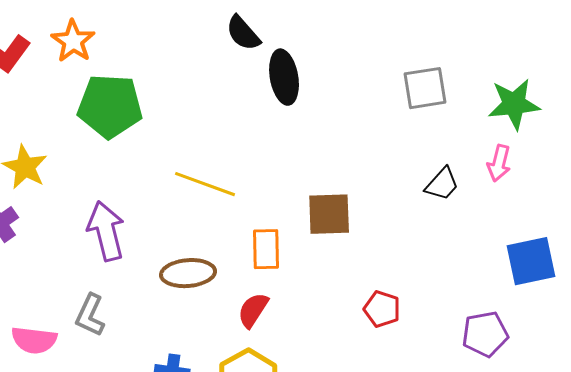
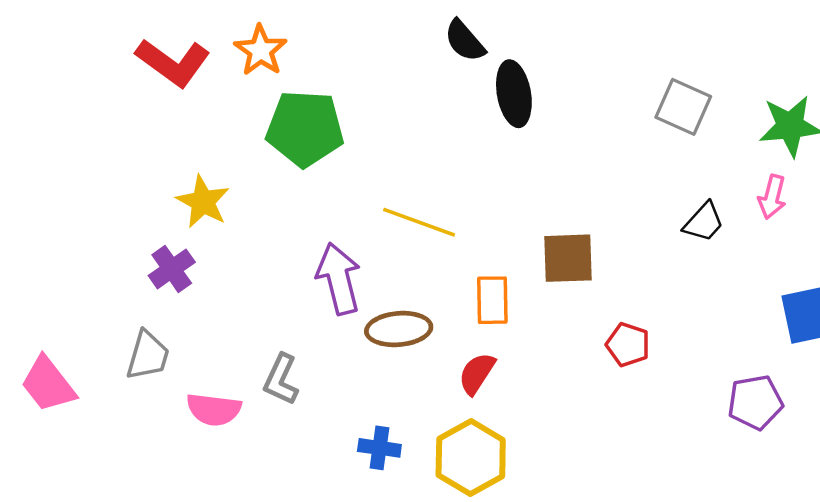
gray square: (425, 88) -> (683, 107), turned 33
purple arrow: (106, 231) -> (339, 279), moved
red pentagon: (382, 309) -> (628, 345), moved

